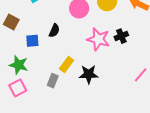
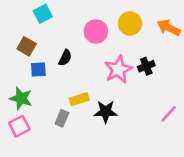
brown square: (11, 22) -> (27, 46), moved
pink star: (98, 39) -> (118, 69), turned 30
yellow rectangle: (67, 64) -> (79, 99), turned 35

